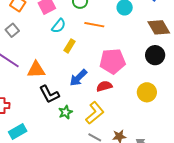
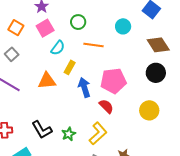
orange triangle: (36, 70) -> (47, 81), moved
blue arrow: (78, 78) -> (84, 87), moved, turned 120
red semicircle: (104, 86) -> (106, 106), turned 63
black L-shape: (49, 94) -> (42, 130), moved

